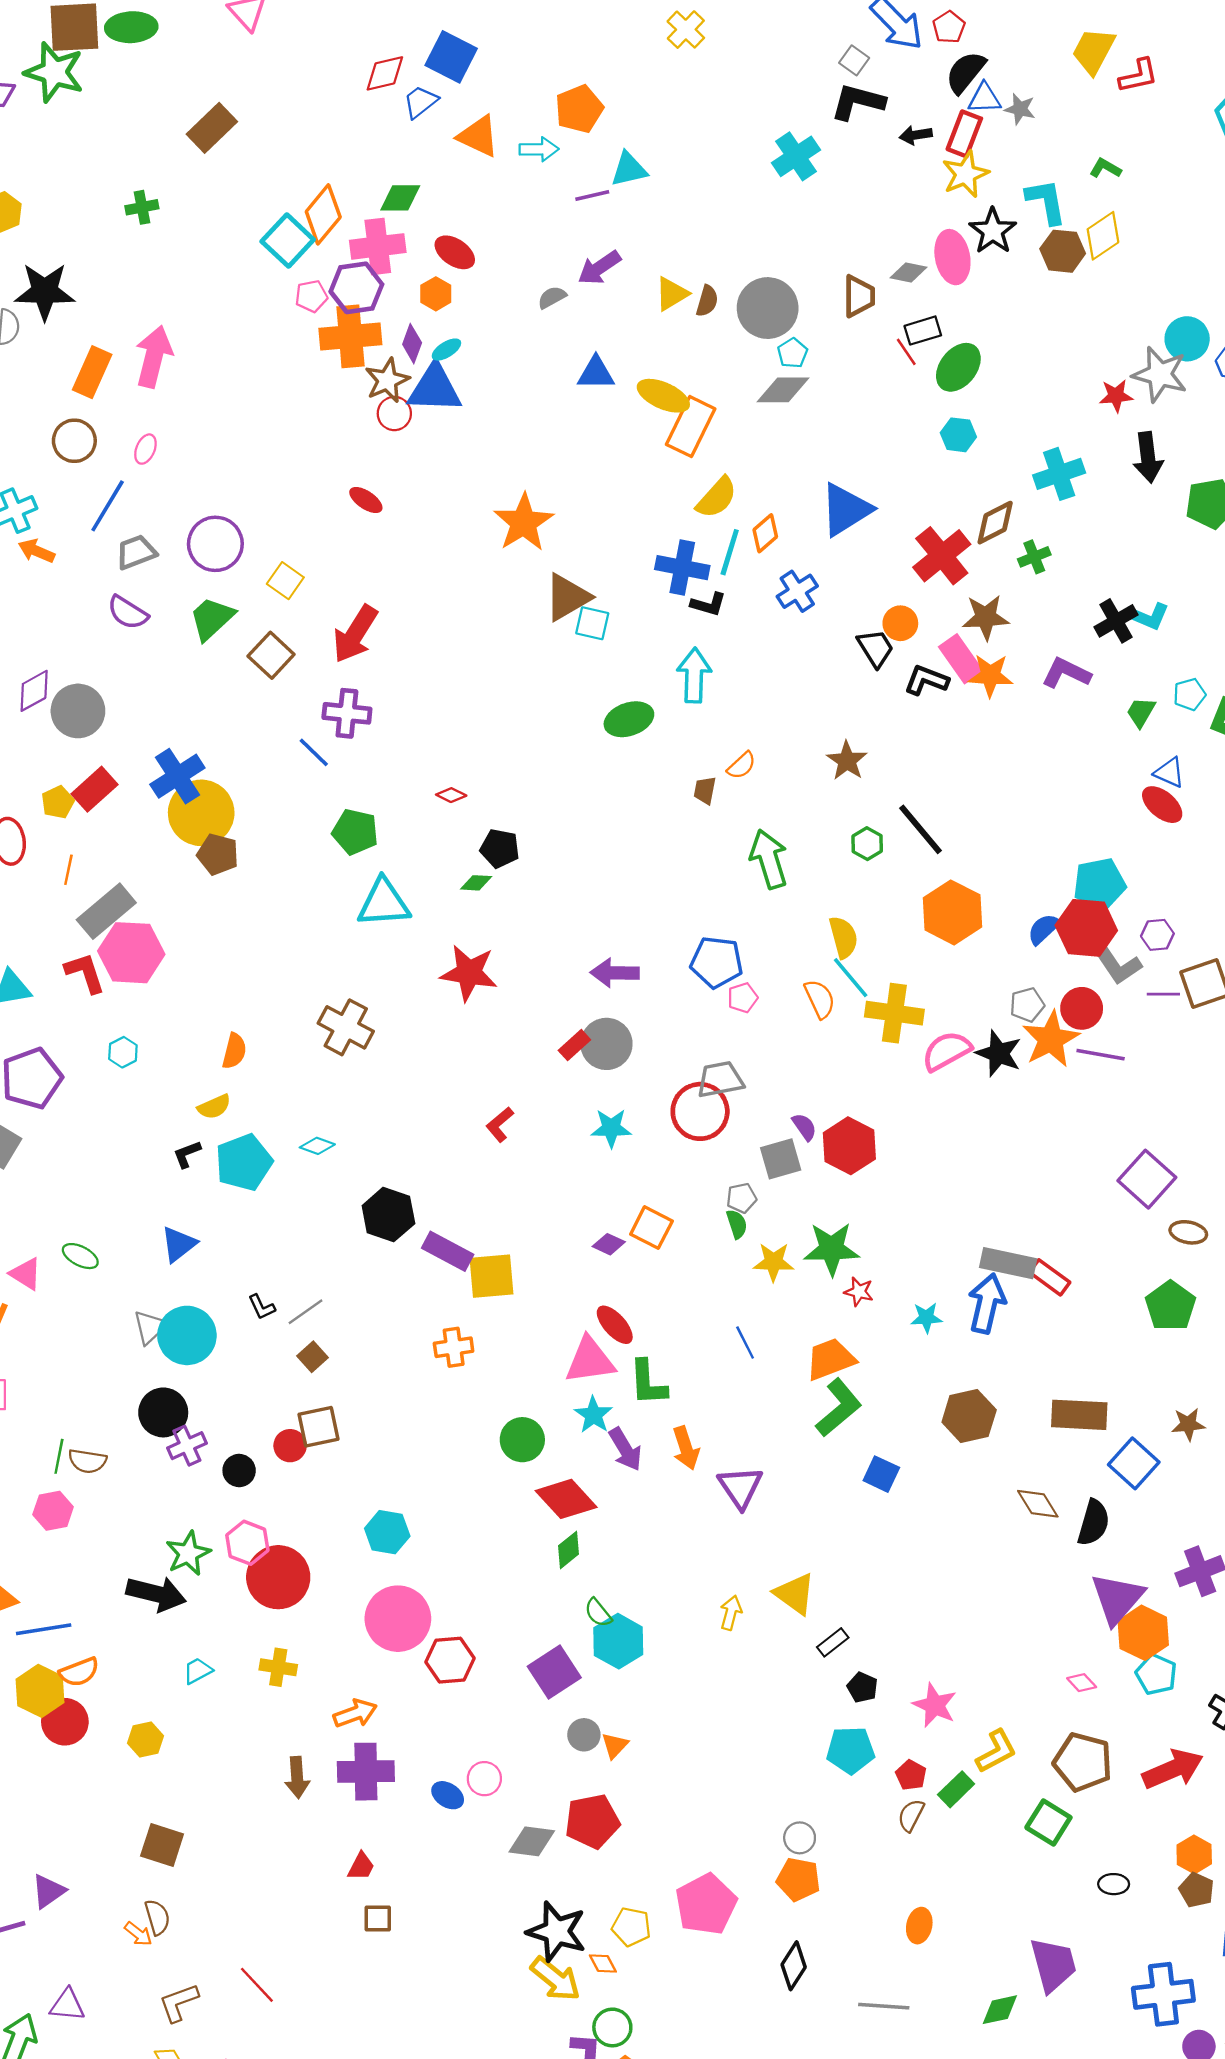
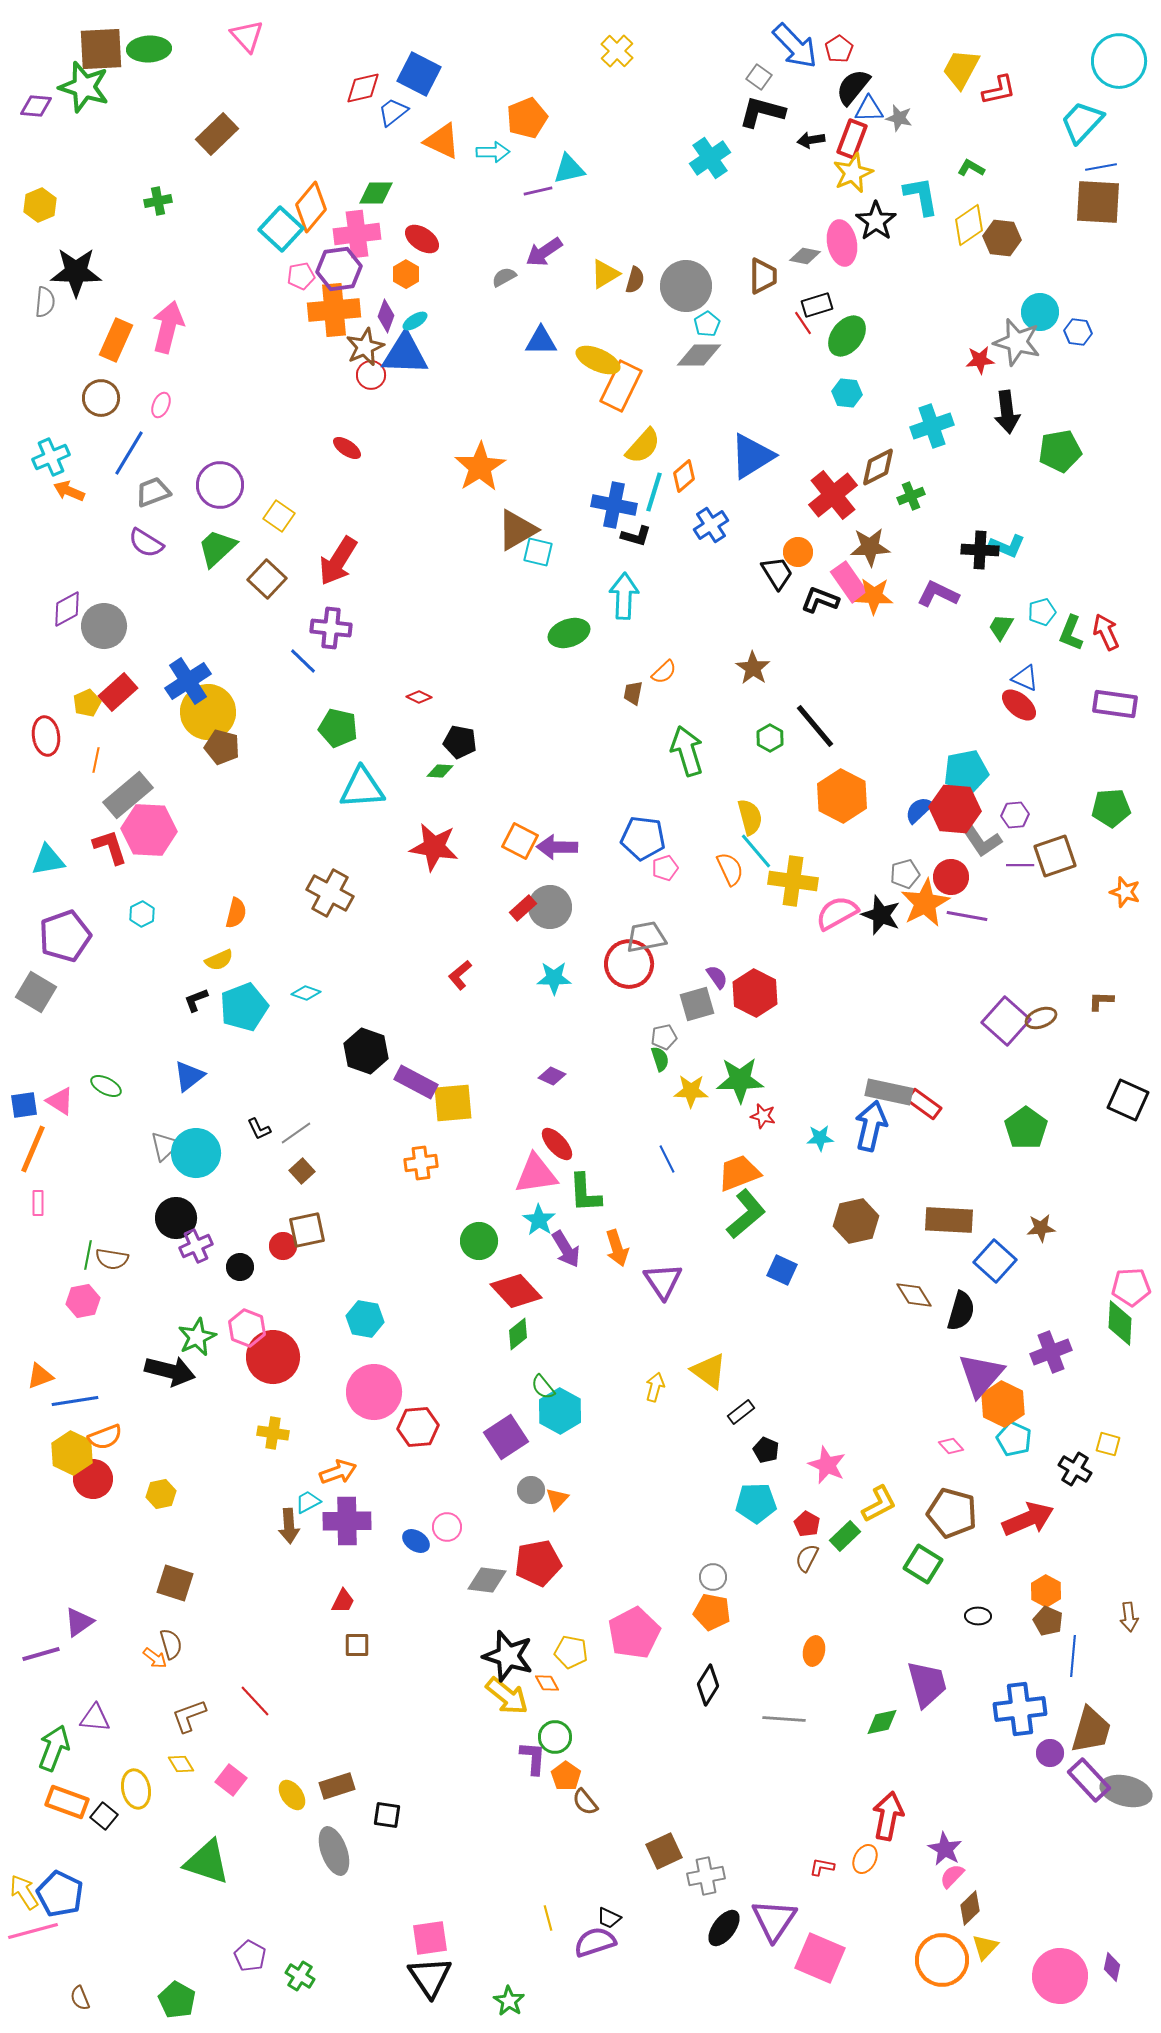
brown hexagon: (1063, 251) -> (1002, 238), moved
black cross: (1116, 621) -> (980, 550), turned 33
orange square: (651, 1228) -> (520, 841), moved
brown ellipse: (1188, 1232) -> (1041, 1018), moved, turned -32
cyan trapezoid: (198, 1671) -> (308, 1502), moved

